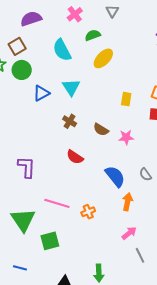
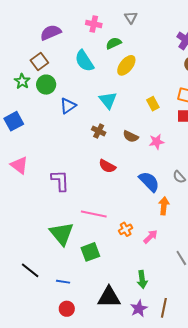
pink cross: (75, 14) -> (94, 24), turned -35
cyan triangle: (71, 87) -> (108, 100), moved
yellow rectangle: (126, 99) -> (153, 104), turned -32
orange cross: (88, 212) -> (126, 229), moved
pink arrow: (129, 233) -> (151, 237), moved

